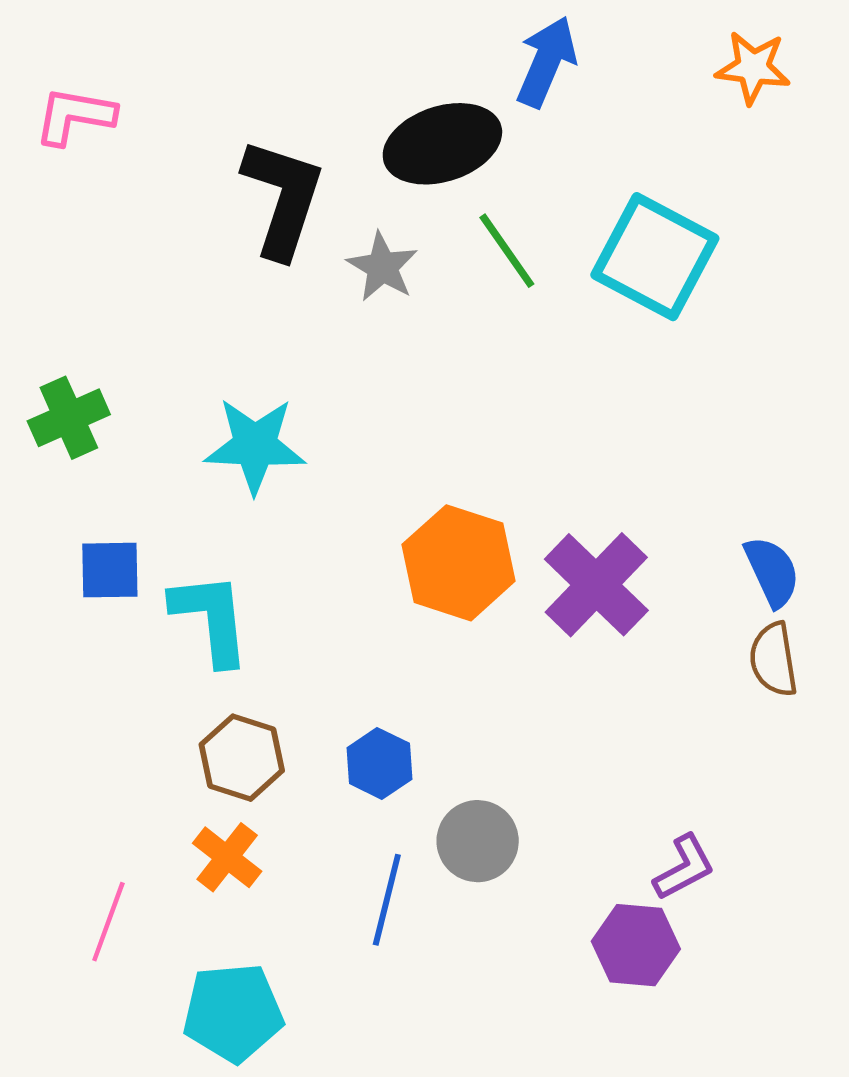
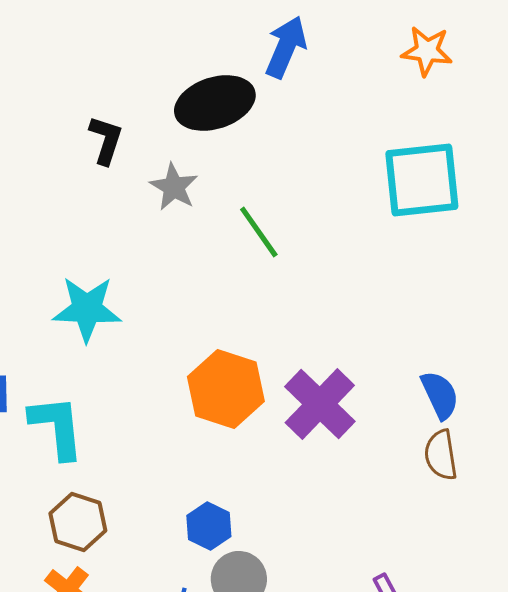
black L-shape: (283, 198) -> (106, 140), size x0.6
green line: (507, 251) -> (259, 232), moved
cyan square: (655, 257) -> (422, 180), moved, turned -34
blue hexagon: (379, 763) -> (209, 526), moved

